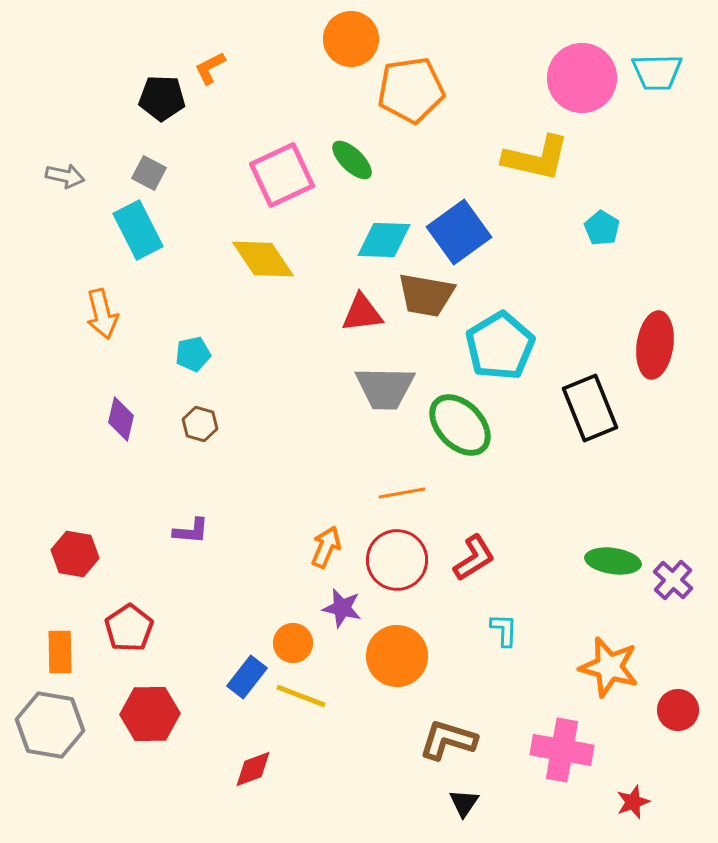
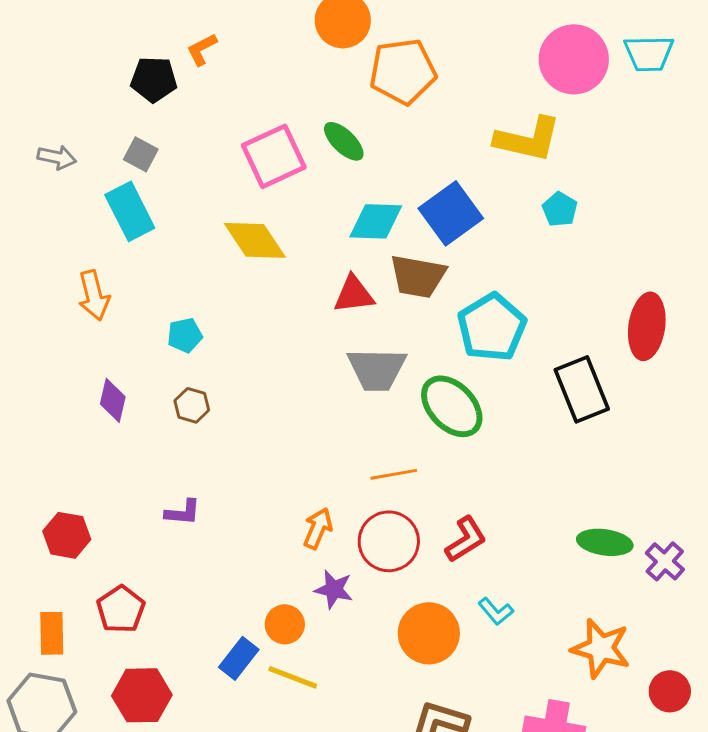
cyan pentagon: (602, 228) -> (560, 209), moved
cyan L-shape: (504, 630) -> (496, 611), turned 138
orange circle: (397, 656) -> (429, 633), moved

